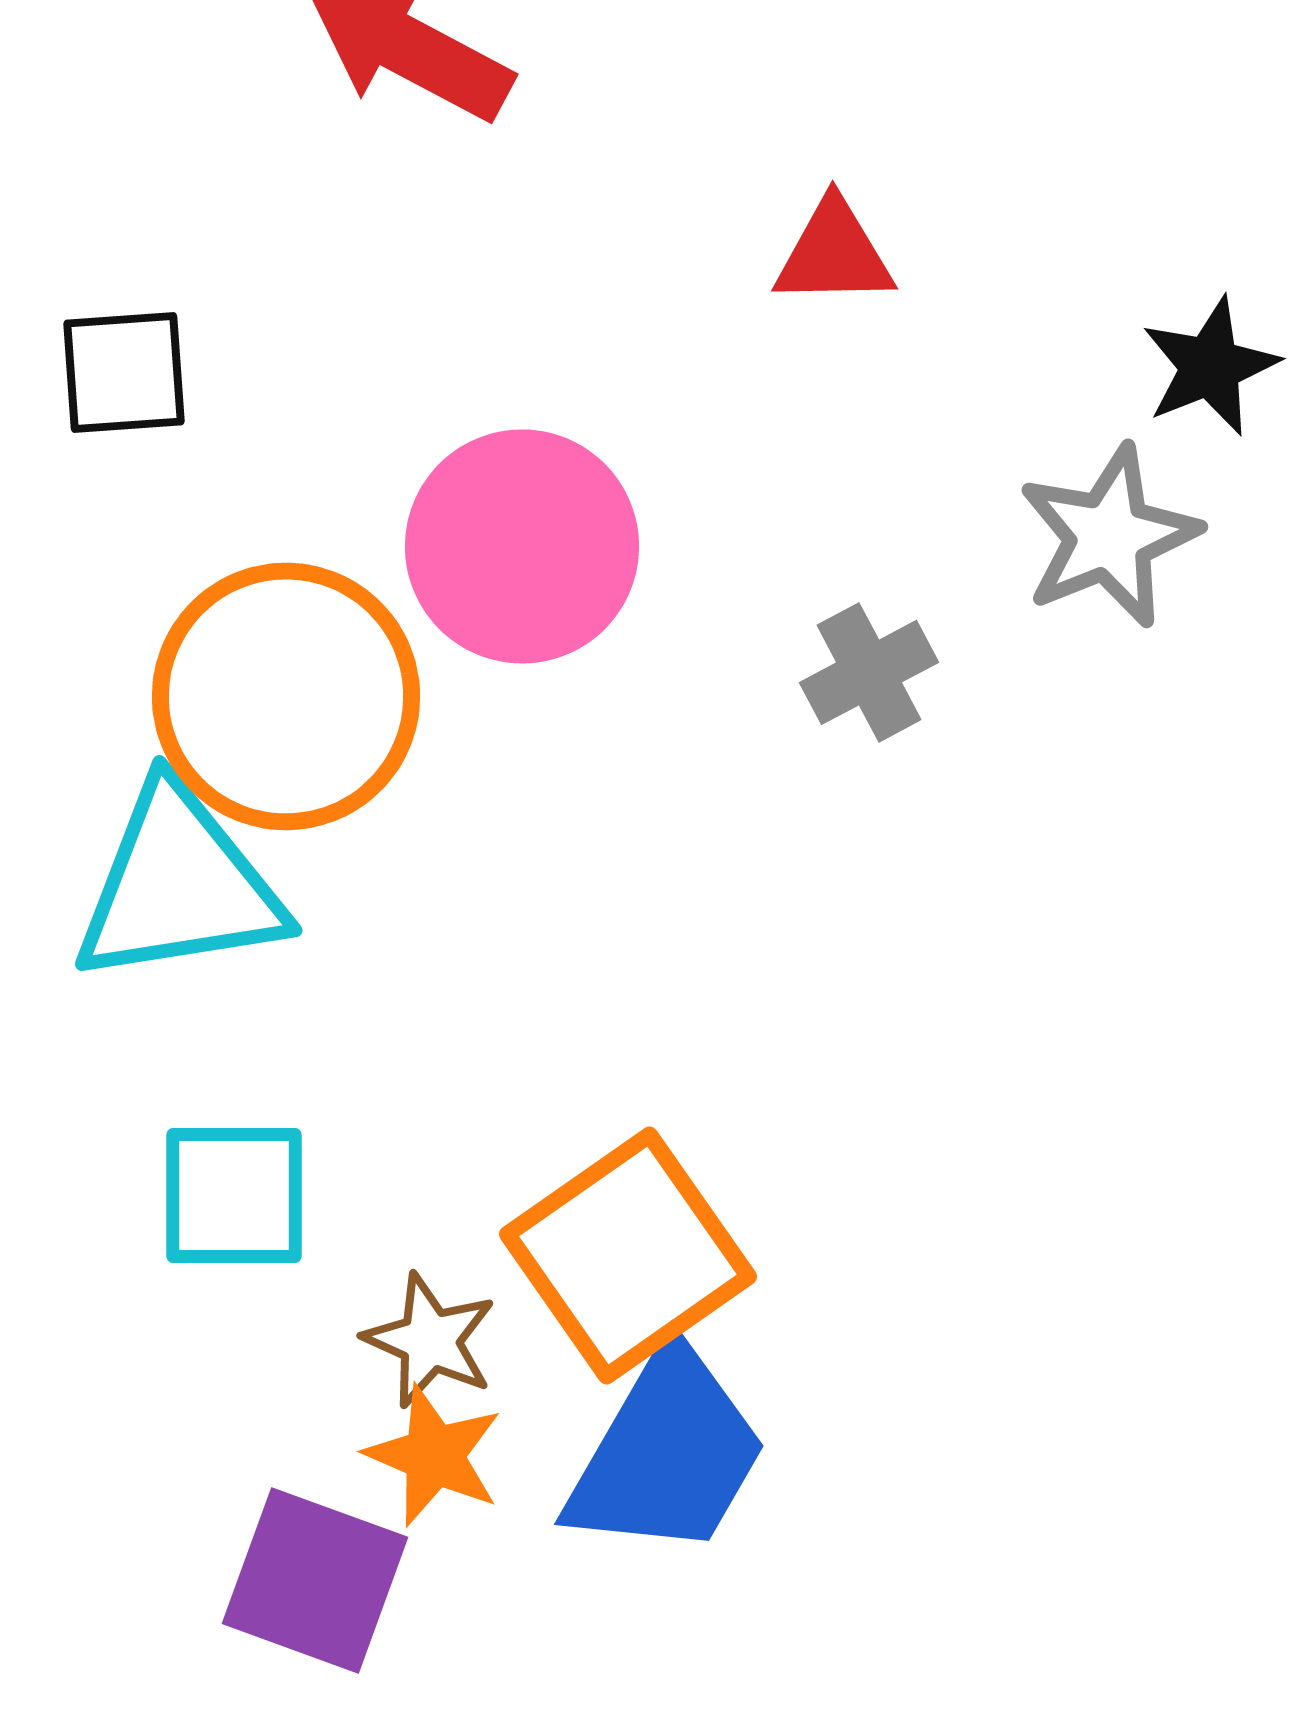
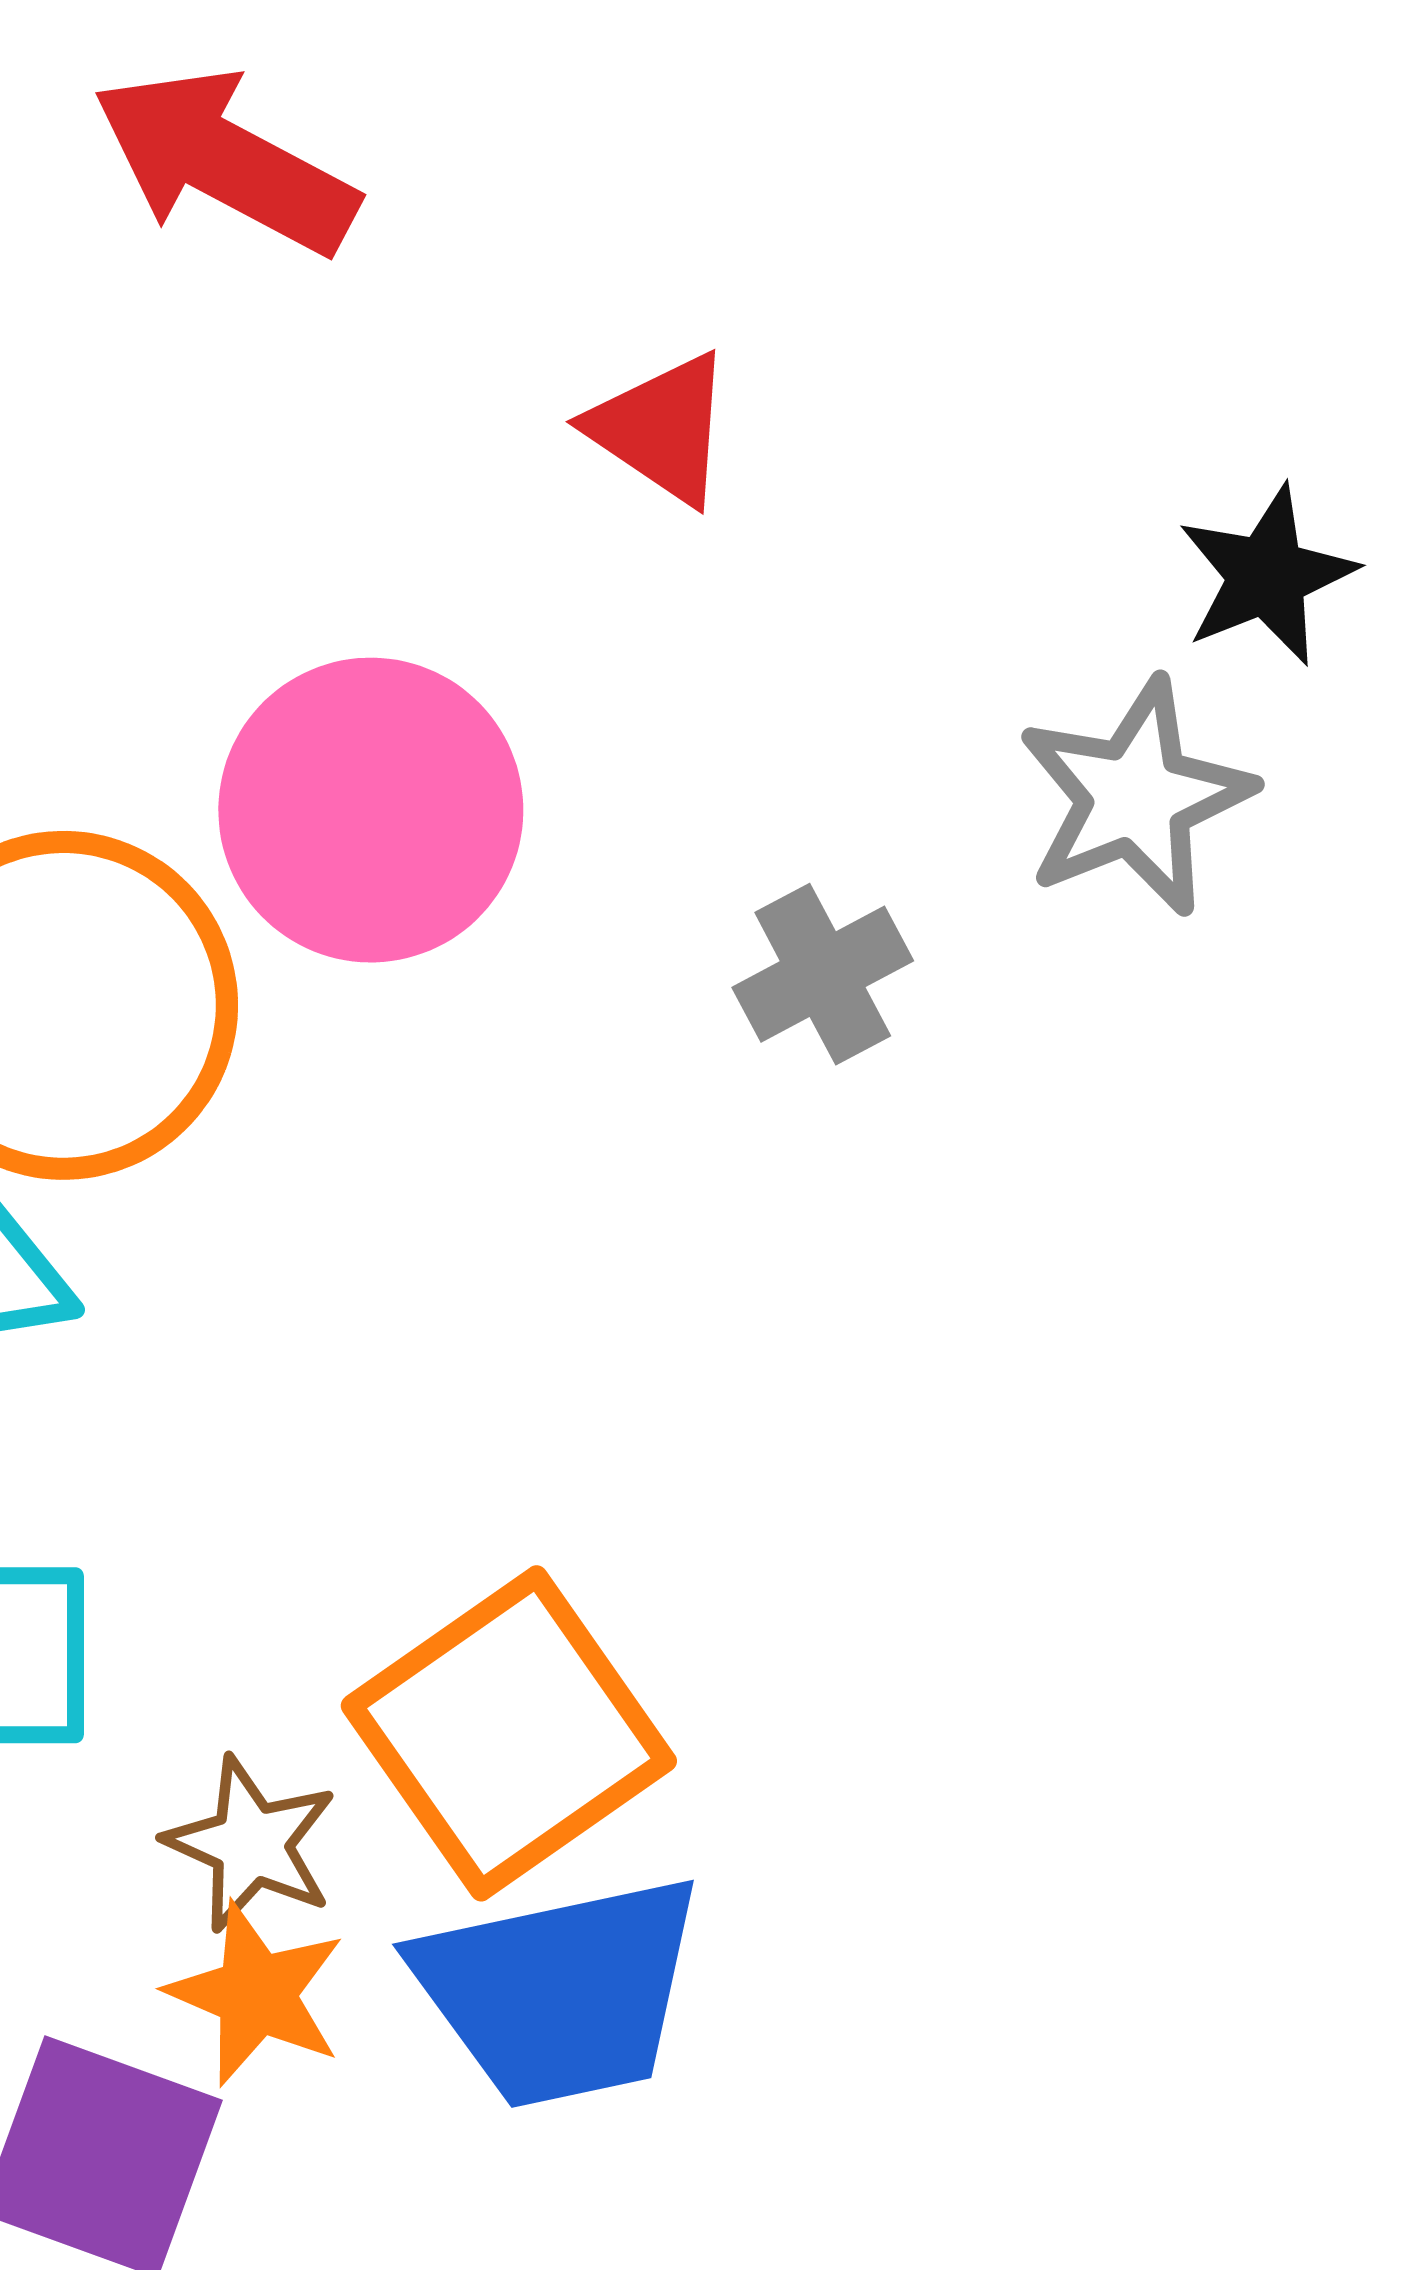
red triangle: (834, 253) -> (661, 428), moved, turned 35
blue trapezoid: (667, 1453) -> (560, 1991), turned 48

